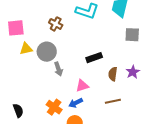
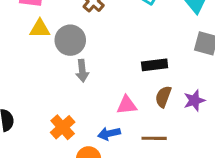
black rectangle: (94, 58) -> (155, 65), moved
pink triangle: (82, 86) -> (127, 105), moved
blue arrow: (76, 103) -> (109, 134), moved

